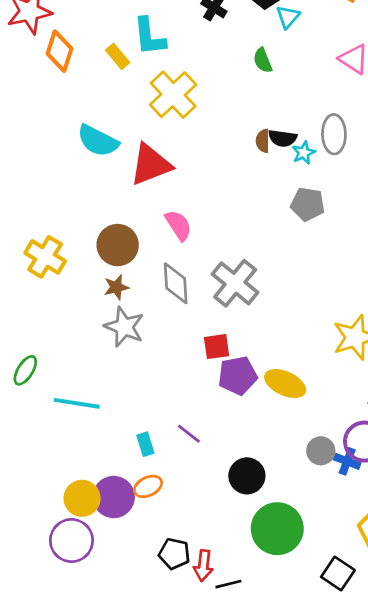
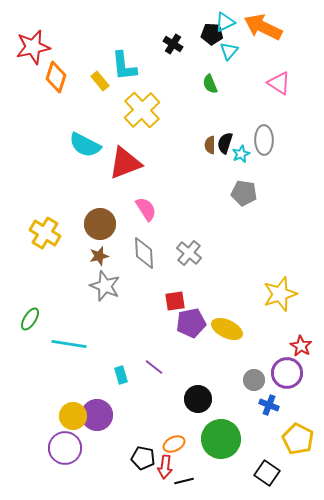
black semicircle: (283, 138) -> (225, 143), turned 100
gray cross: (235, 283) -> (189, 253), size x0.7
blue cross: (347, 461) -> (269, 405), moved
orange ellipse: (148, 486) -> (174, 444), moved

